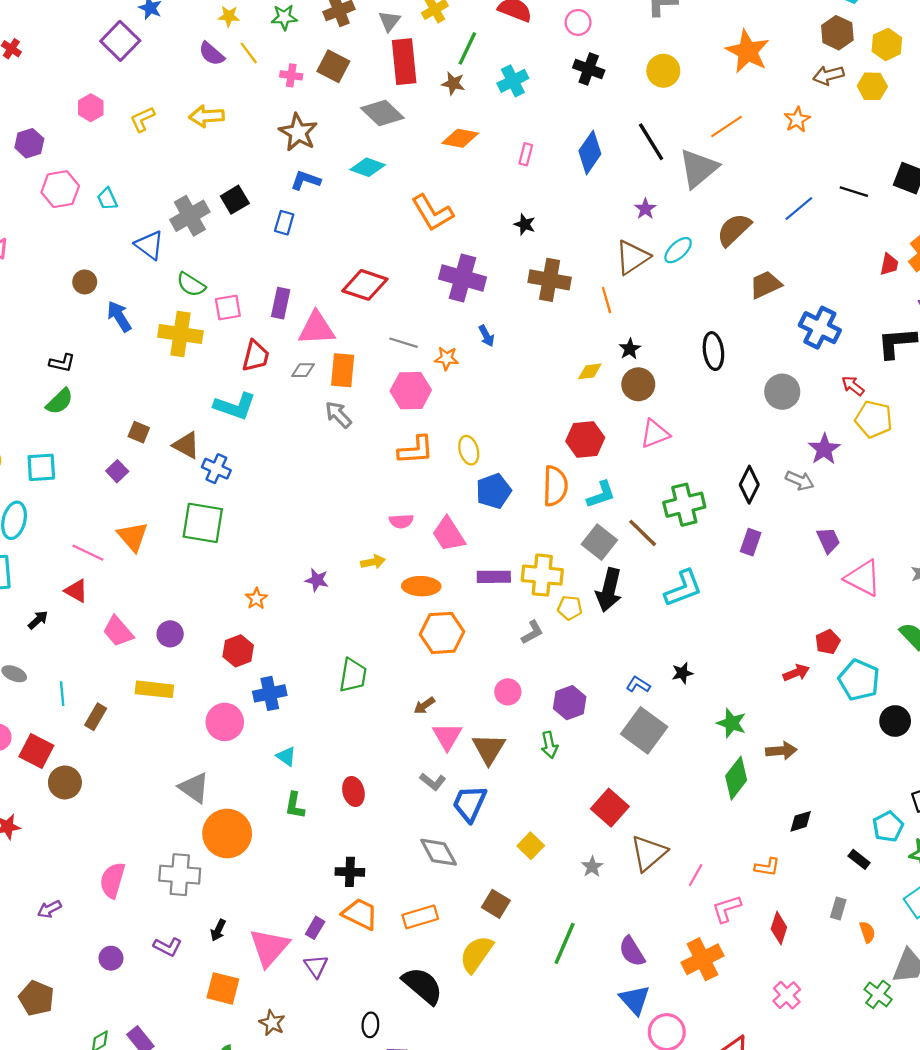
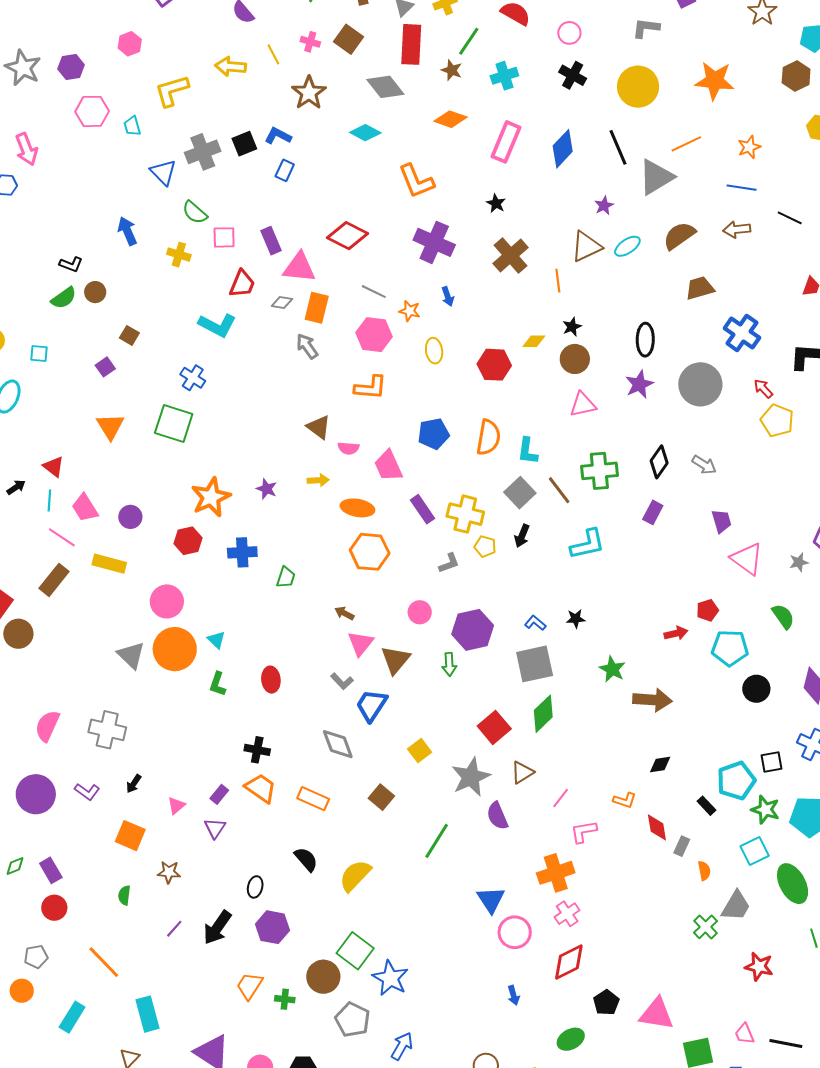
orange star: (747, 51) -> (715, 81), turned -30
yellow line: (249, 53) -> (273, 54), moved
yellow circle: (663, 71) -> (638, 87), size x1.4
brown arrow: (828, 75) -> (737, 229), moved
yellow L-shape: (142, 119) -> (172, 91), moved, size x1.5
pink rectangle: (526, 154) -> (506, 142), size x2.0
blue L-shape: (305, 180) -> (278, 136), moved
blue line: (799, 209) -> (742, 188), moved, turned 40
brown cross: (550, 280) -> (511, 256), turned 30
brown circle: (85, 282) -> (95, 292), moved
purple rectangle: (281, 303) -> (271, 241), turned -44
yellow cross: (180, 334) -> (179, 255), size x0.6
gray circle: (782, 392) -> (700, 384), size x1.4
red hexagon: (585, 439) -> (494, 365), moved
brown triangle: (186, 445) -> (319, 427), moved
purple star: (824, 449) -> (639, 384), moved
yellow ellipse: (469, 450) -> (434, 351), moved
cyan square: (41, 467) -> (39, 353), size x0.7
cyan L-shape: (601, 495) -> (528, 451), turned 108
pink line: (88, 553) -> (62, 537), moved
purple rectangle: (494, 577) -> (423, 509), turned 48
black arrow: (609, 590) -> (522, 536), size x0.6
orange star: (256, 599) -> (211, 497), size x2.0
green trapezoid: (353, 675) -> (286, 577), size x0.7
cyan pentagon: (859, 680) -> (730, 648), turned -30
blue cross: (270, 693) -> (242, 552), moved
cyan line: (62, 694) -> (49, 500), moved
purple hexagon: (570, 703) -> (473, 630), size x1.4
brown arrow: (424, 706) -> (344, 613), turned 54
brown rectangle: (96, 717) -> (54, 580), size x1.4
gray square: (644, 730) -> (535, 664), turned 33
brown arrow: (781, 751) -> (652, 700), size x1.4
green diamond: (736, 778) -> (543, 714), moved
cyan pentagon: (888, 827) -> (736, 781), size x1.4
orange circle: (227, 833) -> (175, 649), moved
brown triangle: (649, 853) -> (522, 772), size x0.7
gray star: (592, 867) -> (471, 777), size x2.0
orange rectangle: (420, 917) -> (313, 799), turned 32
red diamond: (779, 928) -> (657, 827), moved, turned -36
pink triangle: (269, 947) -> (176, 806), size x0.5
purple semicircle: (632, 951) -> (497, 816), moved
yellow semicircle: (476, 954) -> (355, 876), moved
purple circle: (111, 958) -> (36, 794), size x1.8
black semicircle: (422, 986) -> (306, 859), size x0.7
pink cross: (787, 995) -> (567, 914), moved
brown star: (272, 1023) -> (169, 872), turned -30

